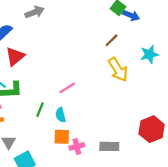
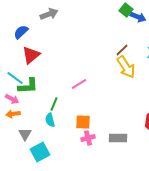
brown line: (111, 40) -> (122, 50), moved
cyan semicircle: (61, 115) -> (50, 120), moved
orange square: (62, 137) -> (83, 122), moved

